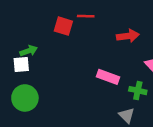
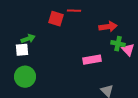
pink rectangle: (108, 77) -> (92, 60), turned -30
green cross: (138, 91) -> (118, 44), moved

